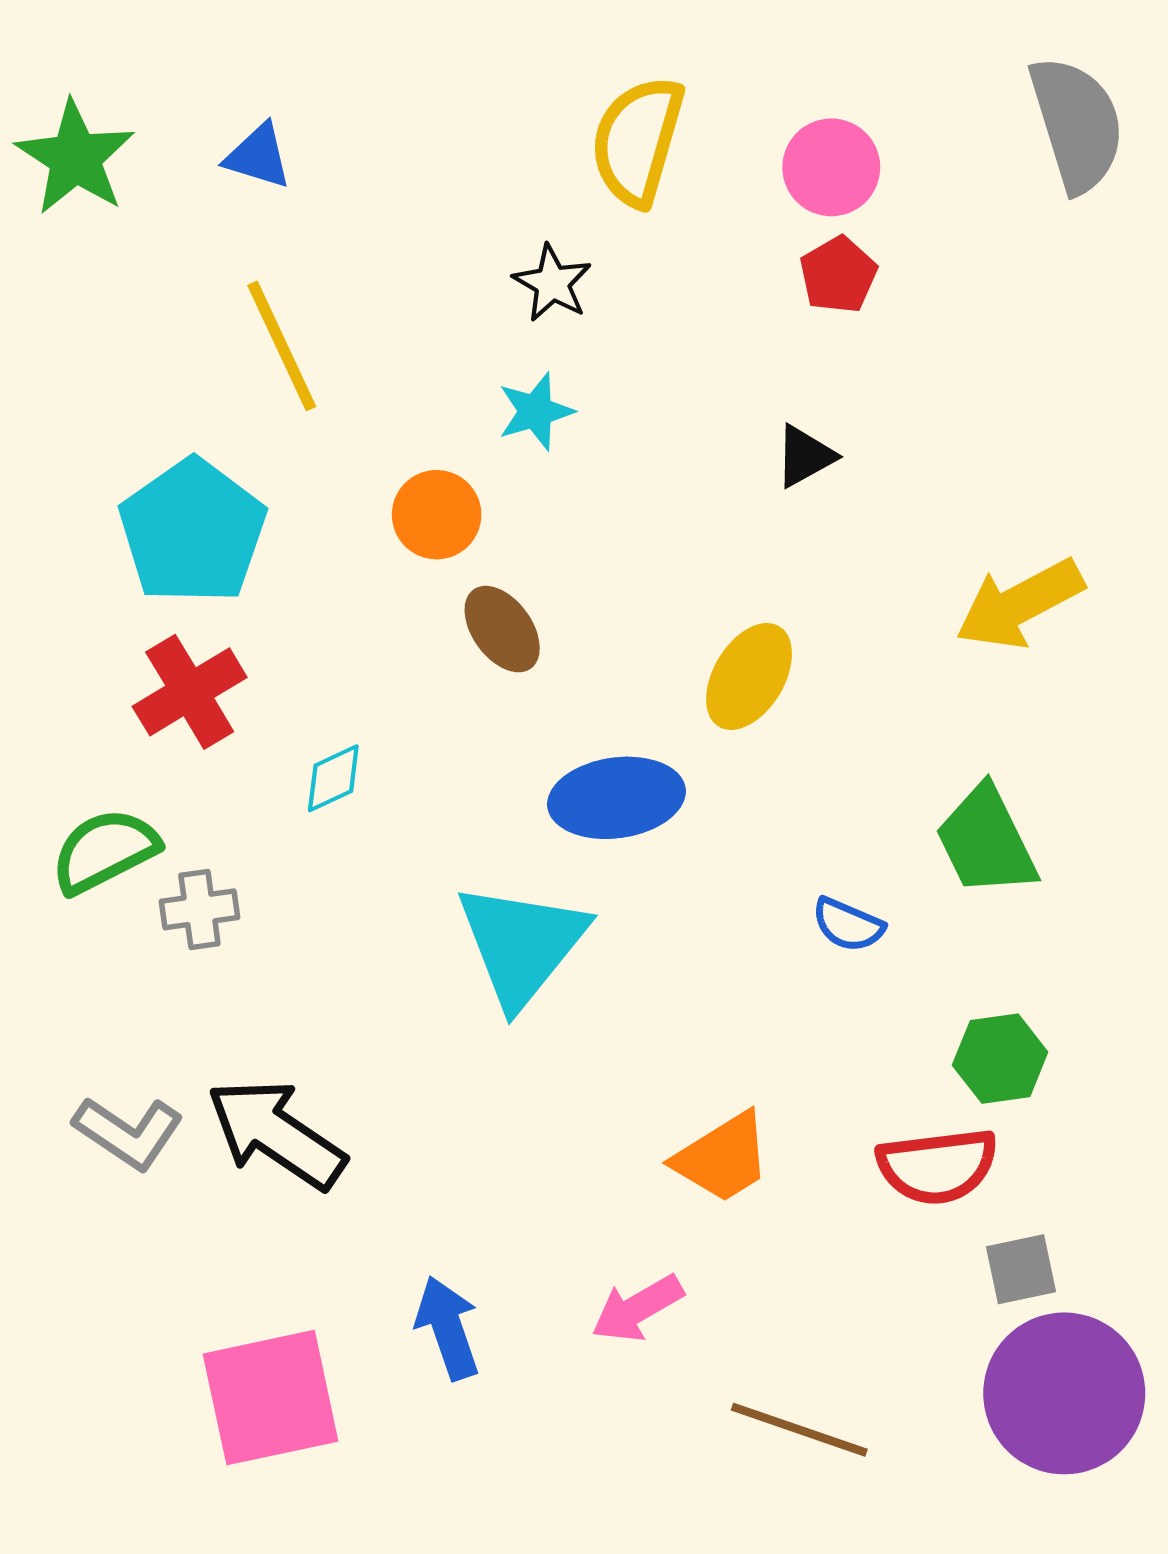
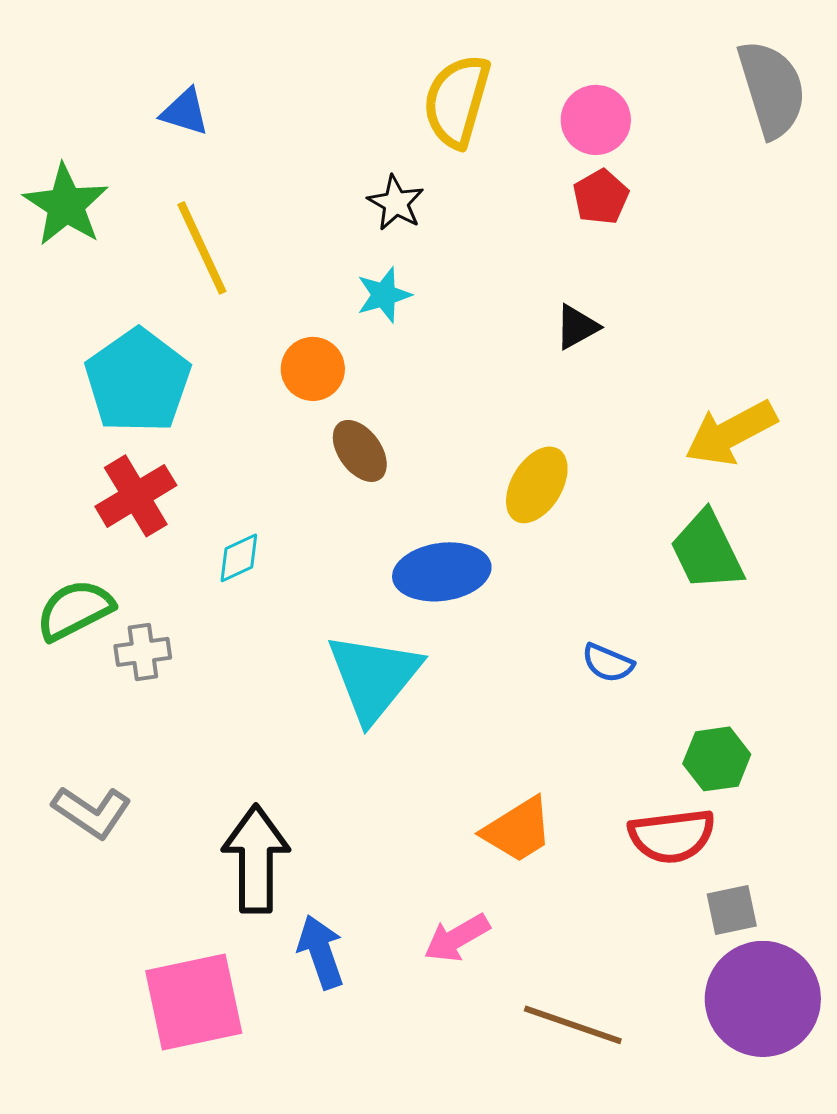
green star: (75, 158) -> (66, 205), moved
green trapezoid: (986, 841) -> (707, 551), moved
black arrow: (276, 1134) -> (256, 859), moved, turned 56

